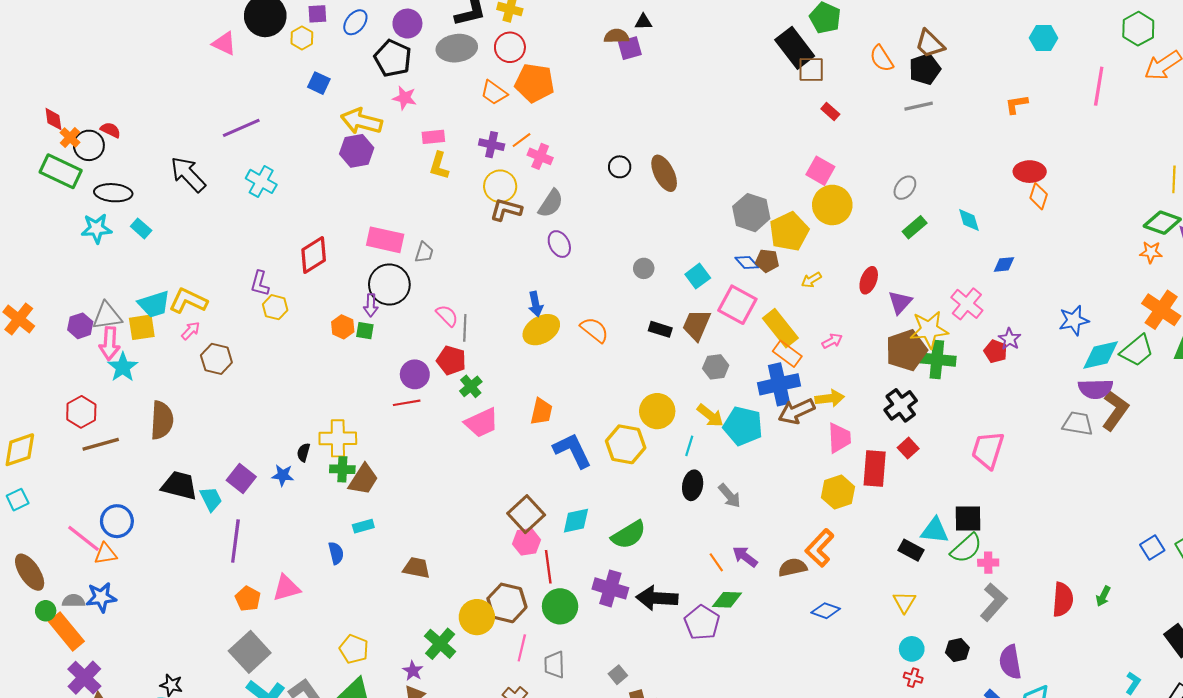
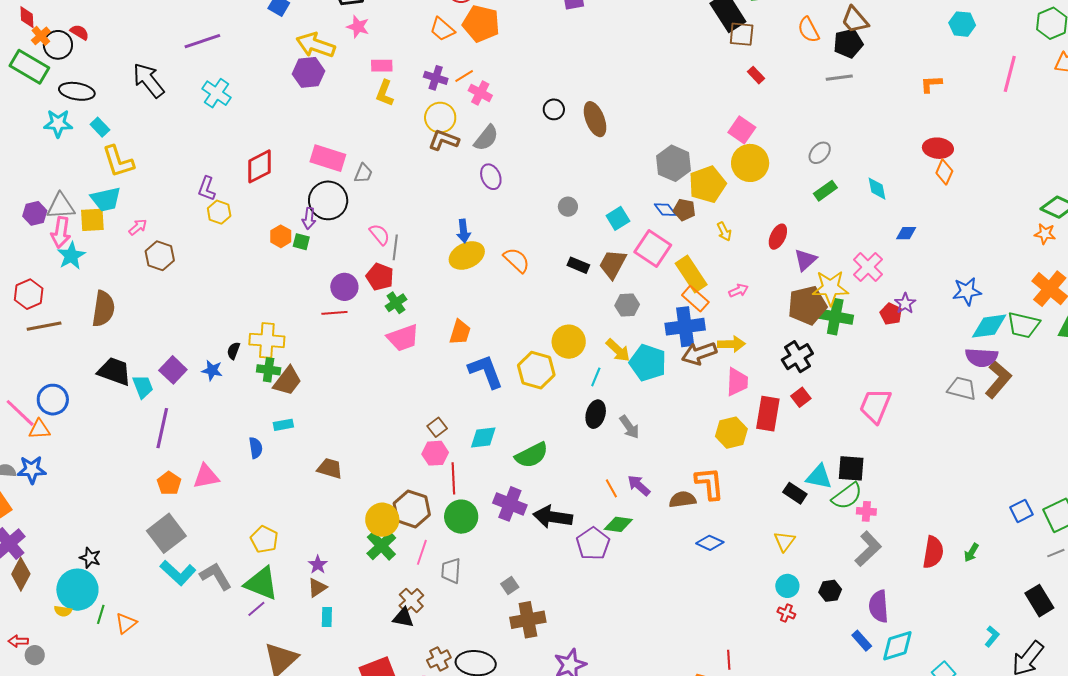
yellow arrow: (811, 280) -> (724, 231), turned -90
yellow L-shape: (188, 301) -> (118, 161), moved, turned -138
green trapezoid: (1137, 351) -> (1023, 325), turned 48
brown square: (526, 514) -> (437, 427), size x0.6
orange L-shape: (820, 548) -> (710, 483), turned 126
green cross: (440, 644) -> (381, 546), moved

